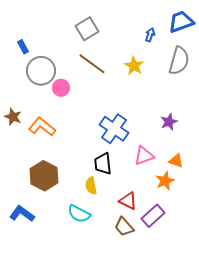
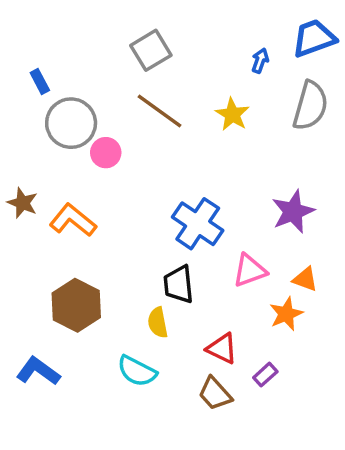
purple star: (169, 122) -> (293, 212), size x1.4
purple rectangle: (153, 216) -> (265, 375), size x0.6

